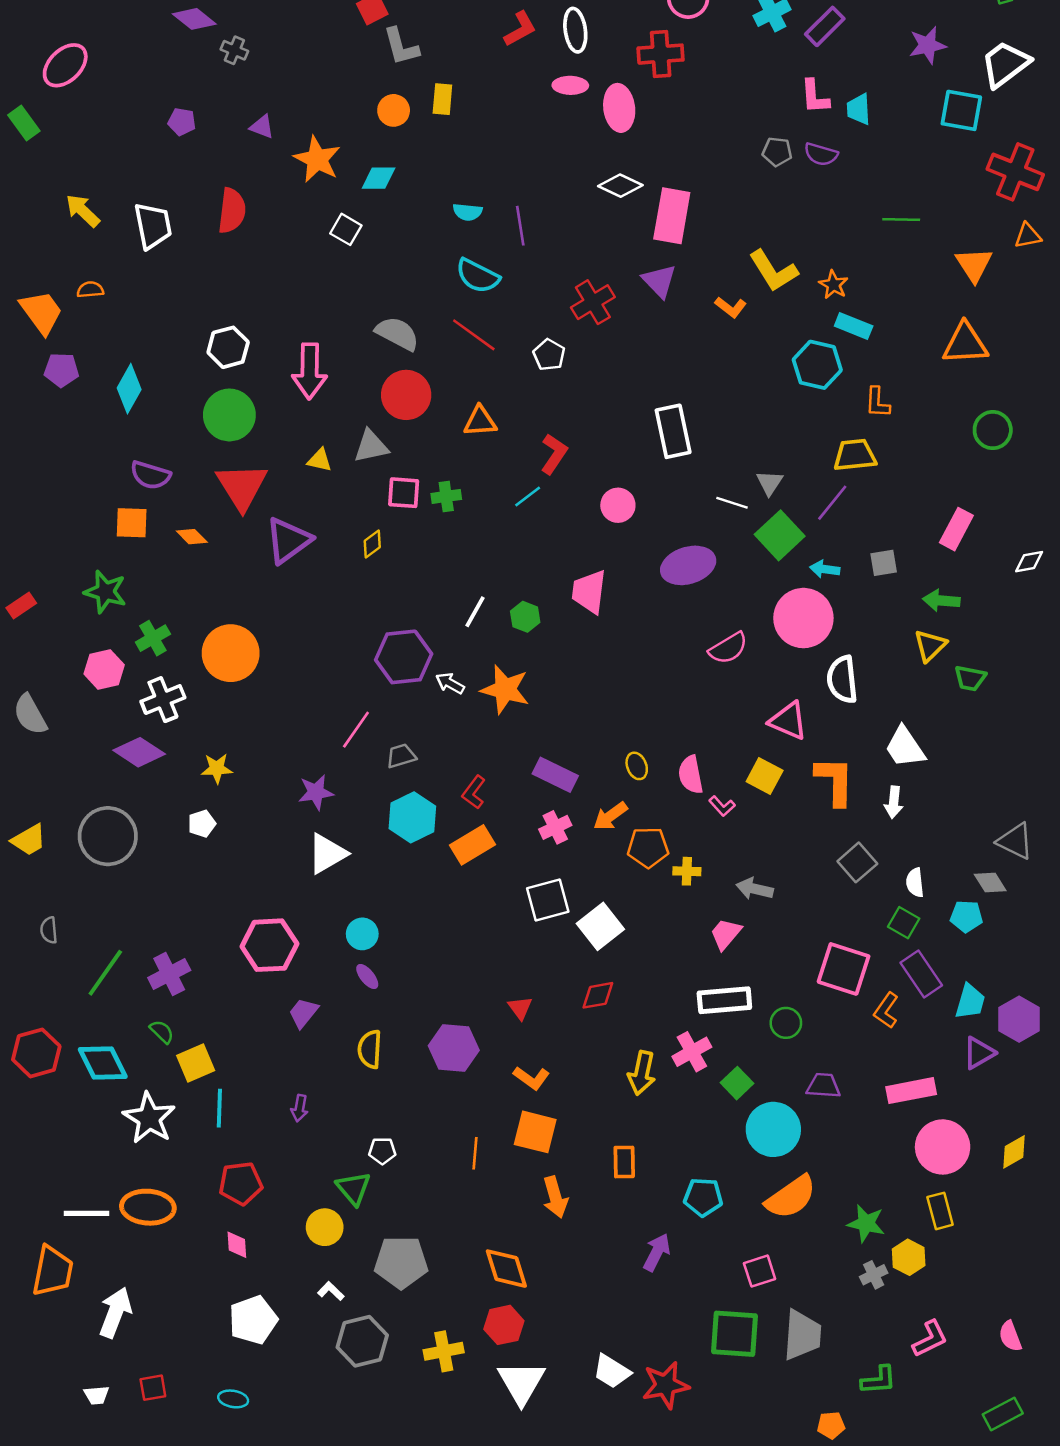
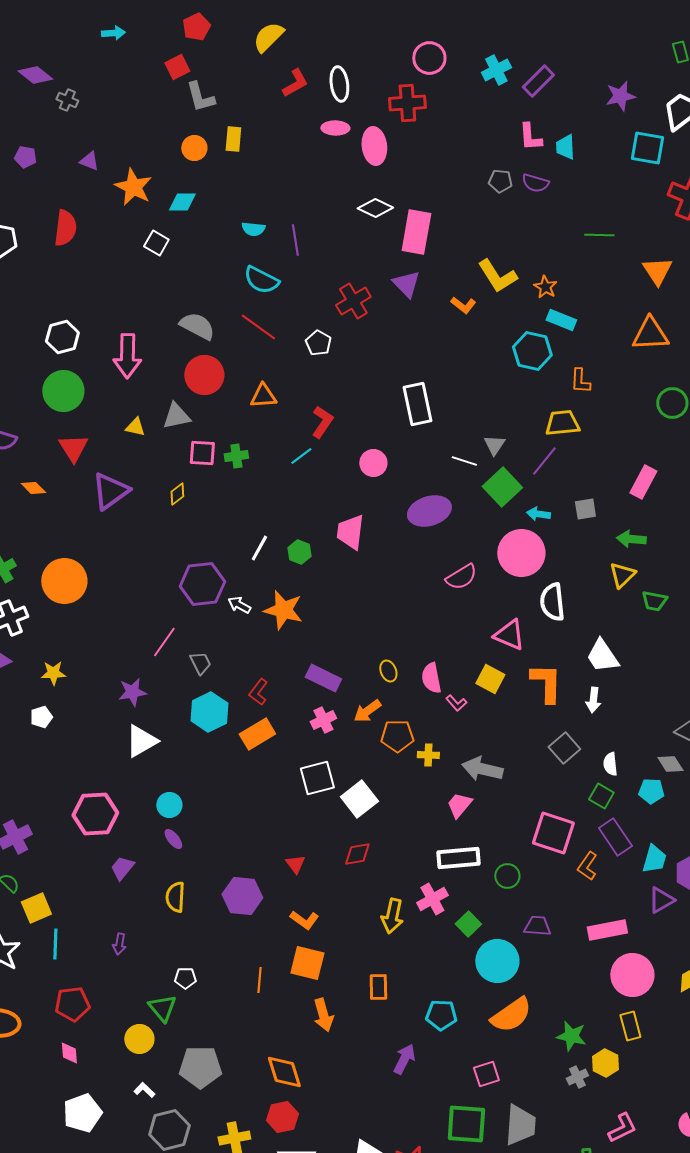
red triangle: (242, 486) -> (73, 448), size x0.7
gray trapezoid: (401, 756) -> (200, 663), turned 80
gray arrow: (755, 889) -> (482, 769), size x1.4

